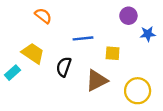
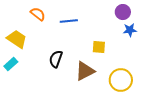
purple circle: (128, 16) -> (123, 12), moved
blue line: (83, 38) -> (69, 21), moved
yellow trapezoid: (33, 53) -> (17, 39), moved

